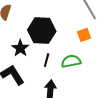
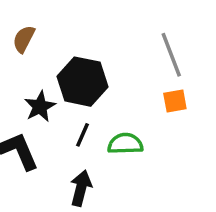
orange square: (84, 35) -> (175, 101), moved

